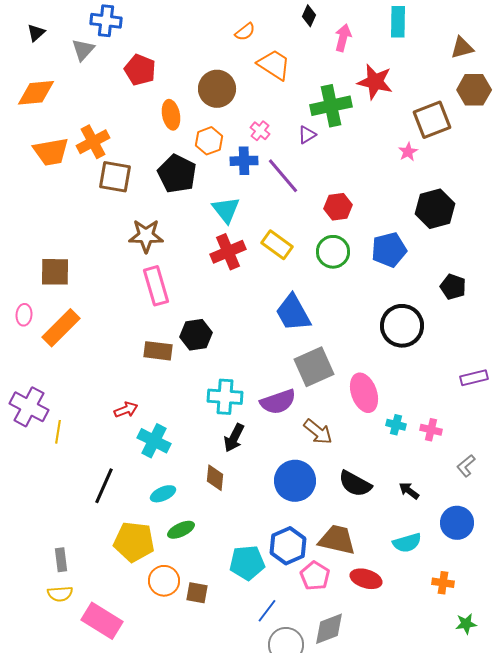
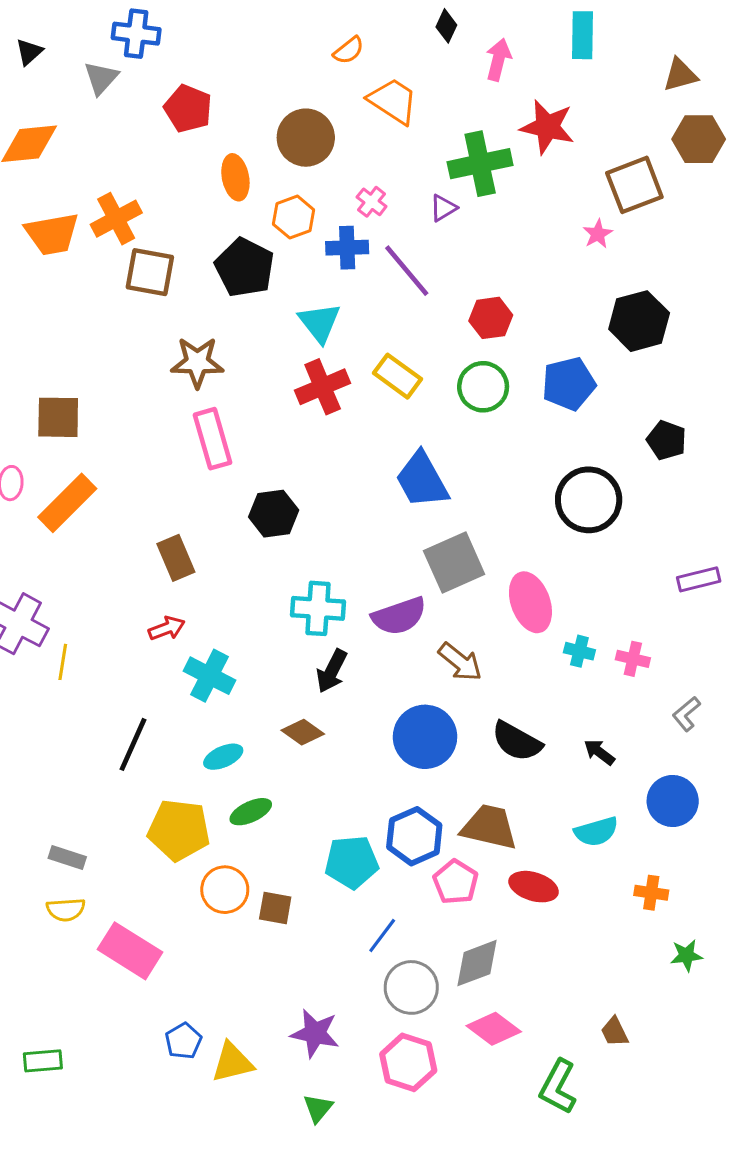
brown rectangle: (158, 351) -> (176, 558), moved, turned 60
brown diamond: (215, 478) -> (303, 732), turned -60
gray rectangle: (61, 560) -> (67, 858), turned -65

